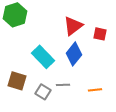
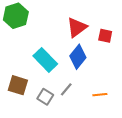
gray line: (63, 85) -> (66, 89), turned -48

